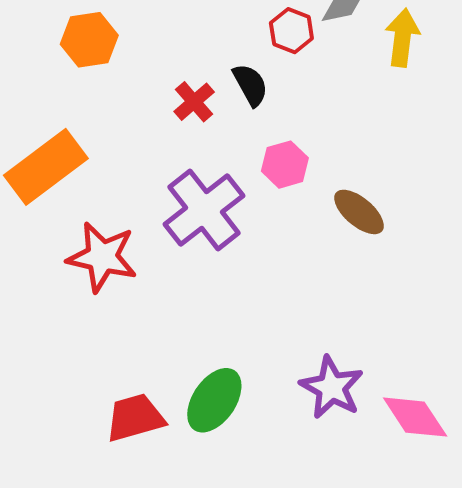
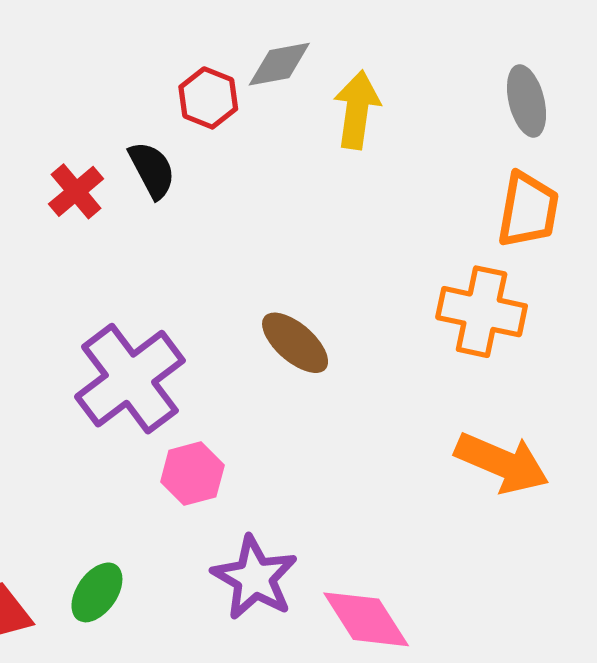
pink hexagon: (285, 165) -> (192, 474), moved
purple cross: (204, 210) -> (130, 379), moved
green ellipse: (214, 400) -> (97, 592), size x0.7

